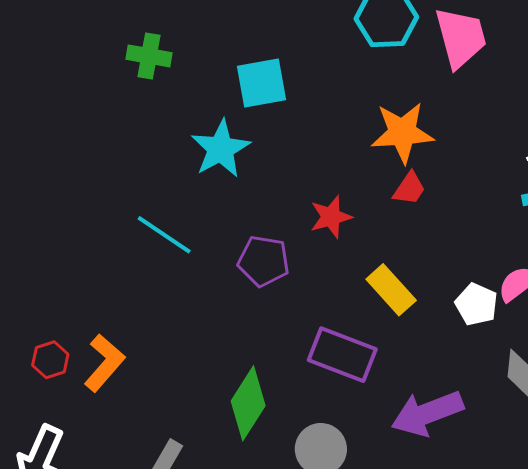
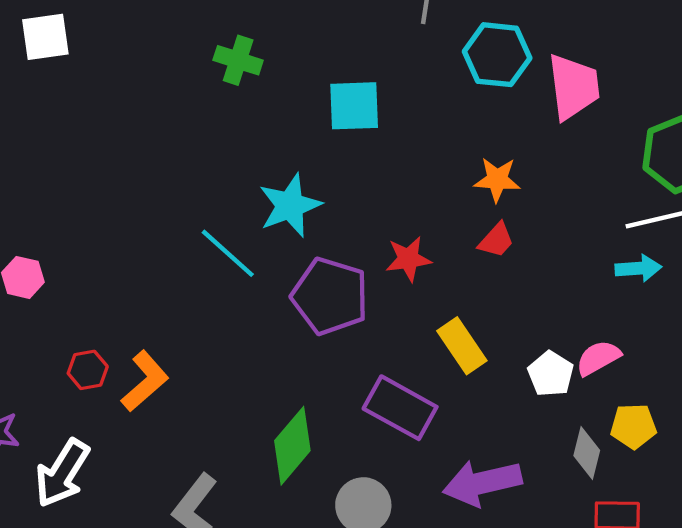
orange star: (402, 133) -> (497, 180), size x0.7
cyan star: (221, 149) -> (290, 205), moved
purple pentagon: (264, 261) -> (330, 296), size x1.4

